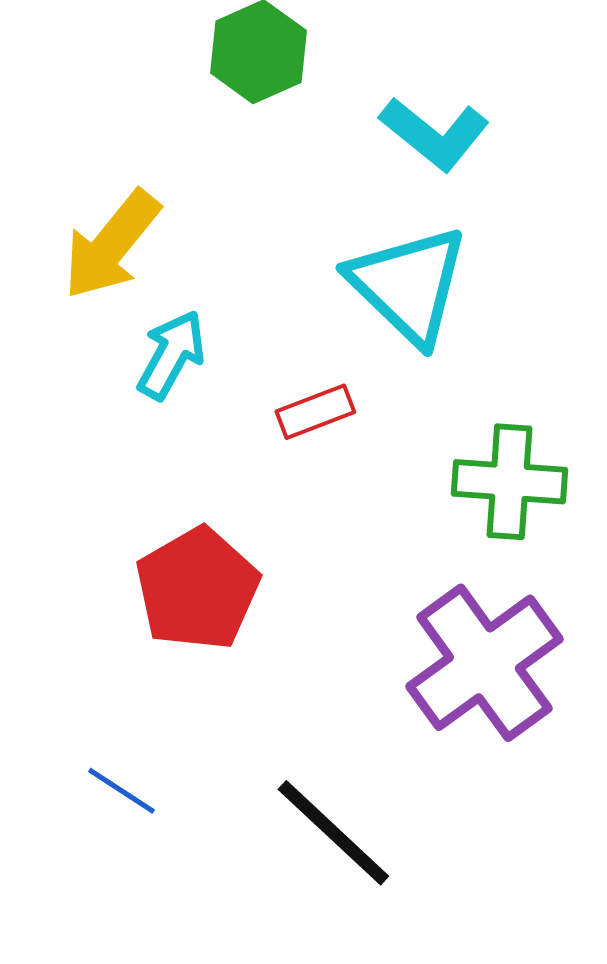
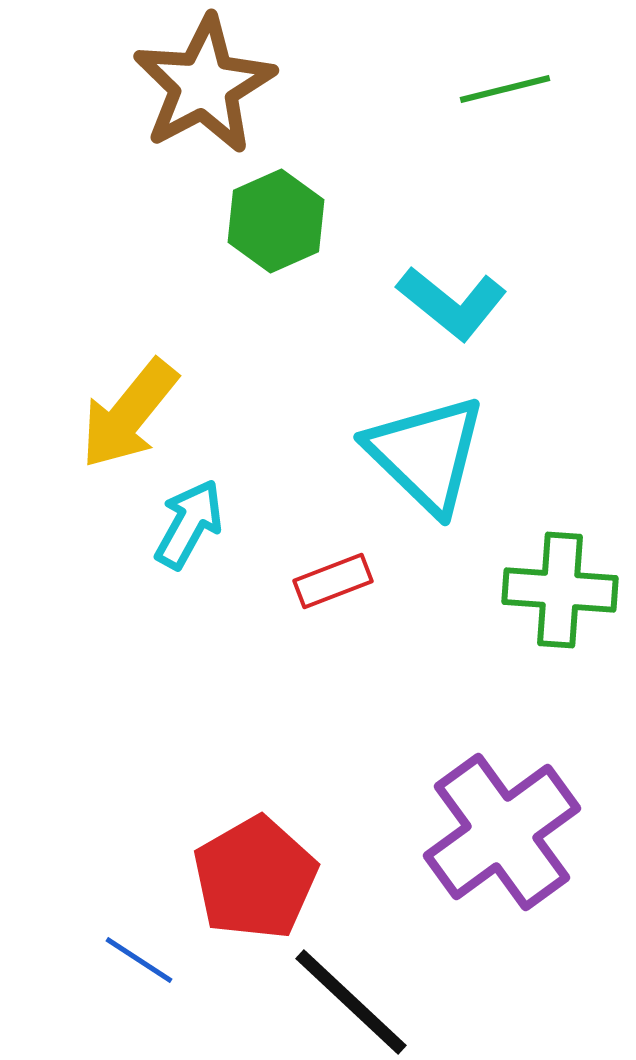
green cross: (509, 482) -> (560, 590), moved
red pentagon: (197, 589) -> (255, 878), moved

